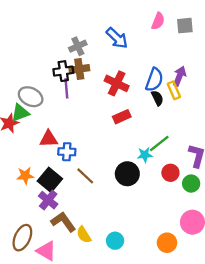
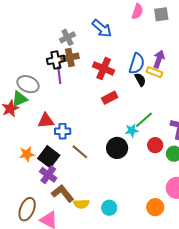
yellow rectangle: (174, 90) -> (154, 72), turned -42
yellow semicircle: (84, 235) -> (81, 204), turned -56

